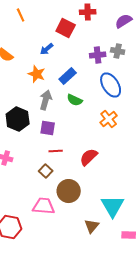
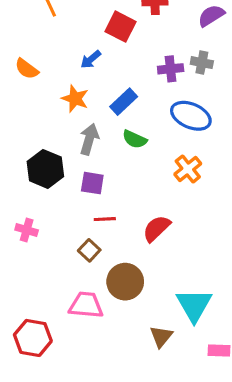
blue ellipse: (111, 85) -> (191, 116), turned -35

